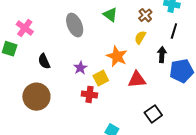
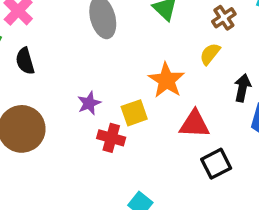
black semicircle: (44, 61) -> (25, 61), moved
purple star: (80, 68) -> (89, 103), moved
black square: (153, 114) -> (216, 164), moved

